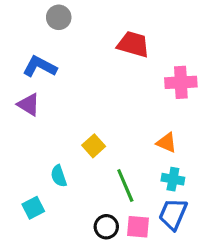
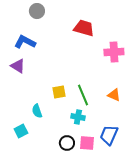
orange triangle: (167, 143) -> (114, 95), moved
yellow square: (94, 146) -> (59, 92), turned 32
cyan cross: (173, 179) -> (78, 117), moved
green line: (125, 185) -> (83, 95), moved

